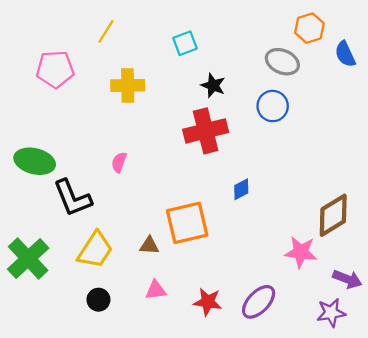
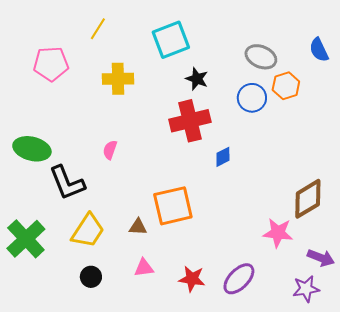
orange hexagon: (309, 28) -> (286, 86), moved
cyan square: (185, 43) -> (171, 40), size x1.6
blue diamond: (241, 189) -> (223, 157), moved

